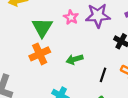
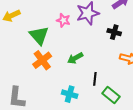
black line: (103, 75) -> (95, 79), moved

